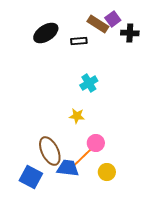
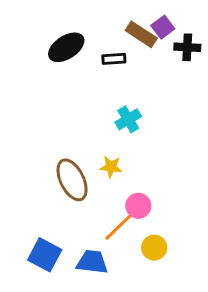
brown ellipse: (50, 151) -> (72, 180), moved
blue trapezoid: (68, 168) -> (92, 262), moved

